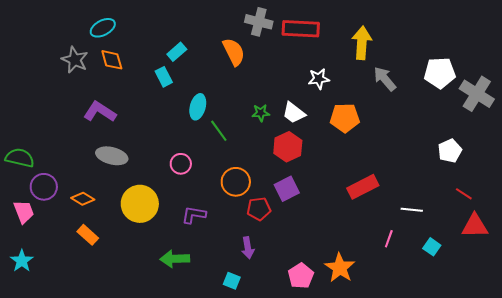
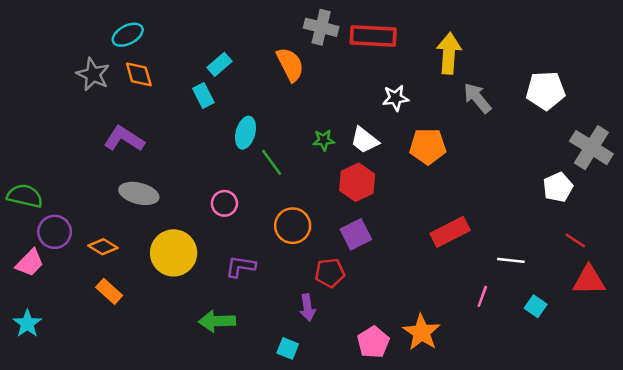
gray cross: (477, 94) -> (591, 148), moved
red pentagon: (259, 209) -> (330, 273), moved
pink trapezoid: (24, 212) -> (30, 263), turned 65

